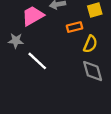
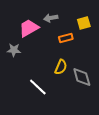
yellow semicircle: (90, 44) -> (61, 67), moved
white line: (37, 61) -> (38, 87), moved

